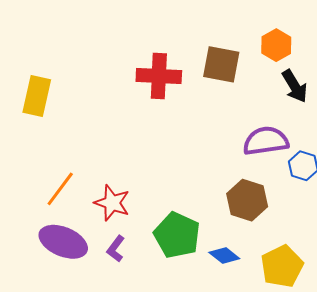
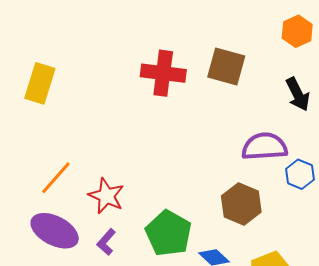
orange hexagon: (276, 45) -> (297, 31), moved

